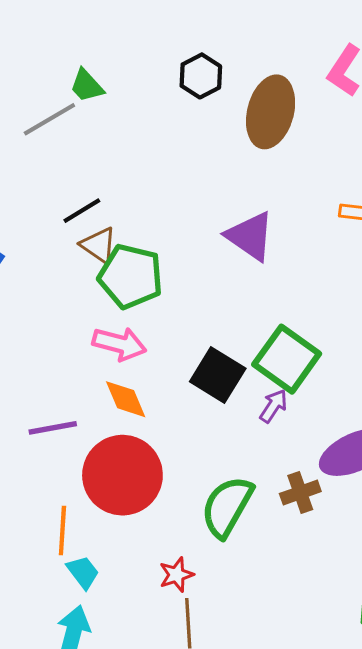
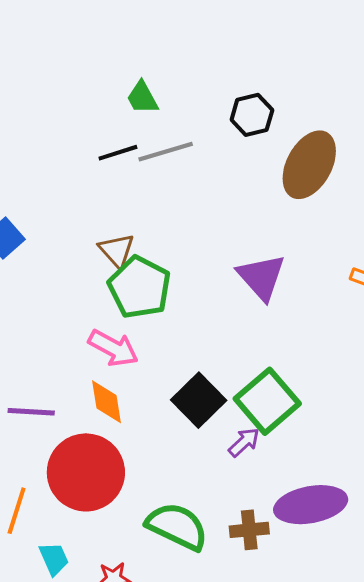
gray line: (49, 119) -> (166, 152), moved
black line: (82, 211) -> (118, 153), moved
green semicircle: (227, 507) -> (177, 526), turned 72
cyan trapezoid: (83, 572) -> (54, 559), moved

